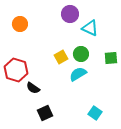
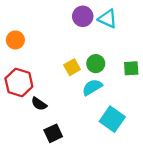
orange circle: (20, 24) -> (15, 40), moved
cyan triangle: (90, 28) -> (108, 19), moved
cyan square: (95, 113) -> (112, 119), moved, size x1.5

